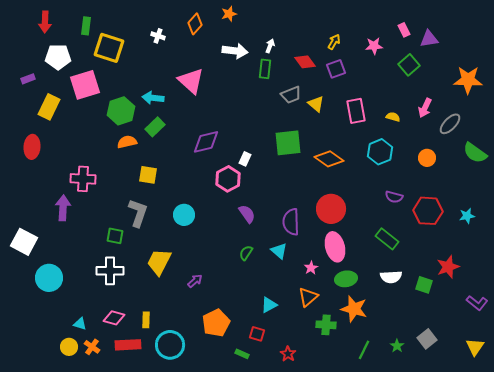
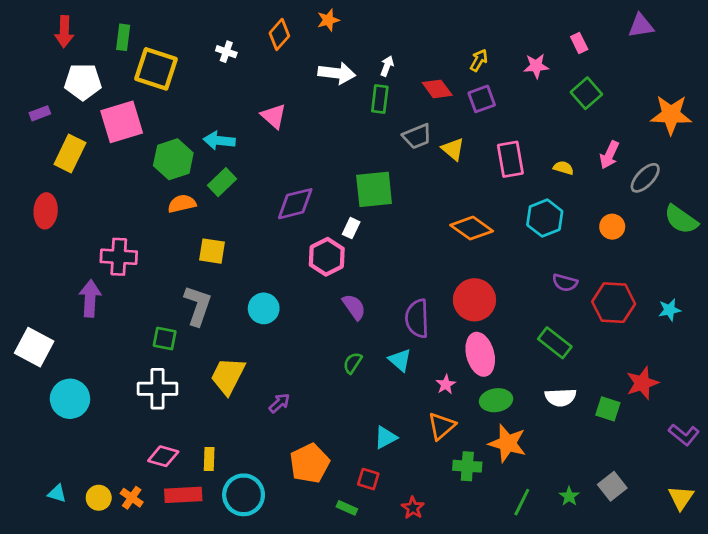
purple triangle: (429, 39) -> (641, 26), moved
pink triangle: (191, 81) -> (274, 116), size x0.7
green square: (288, 143) -> (374, 189), moved
cyan triangle: (80, 324) -> (57, 493), moved

